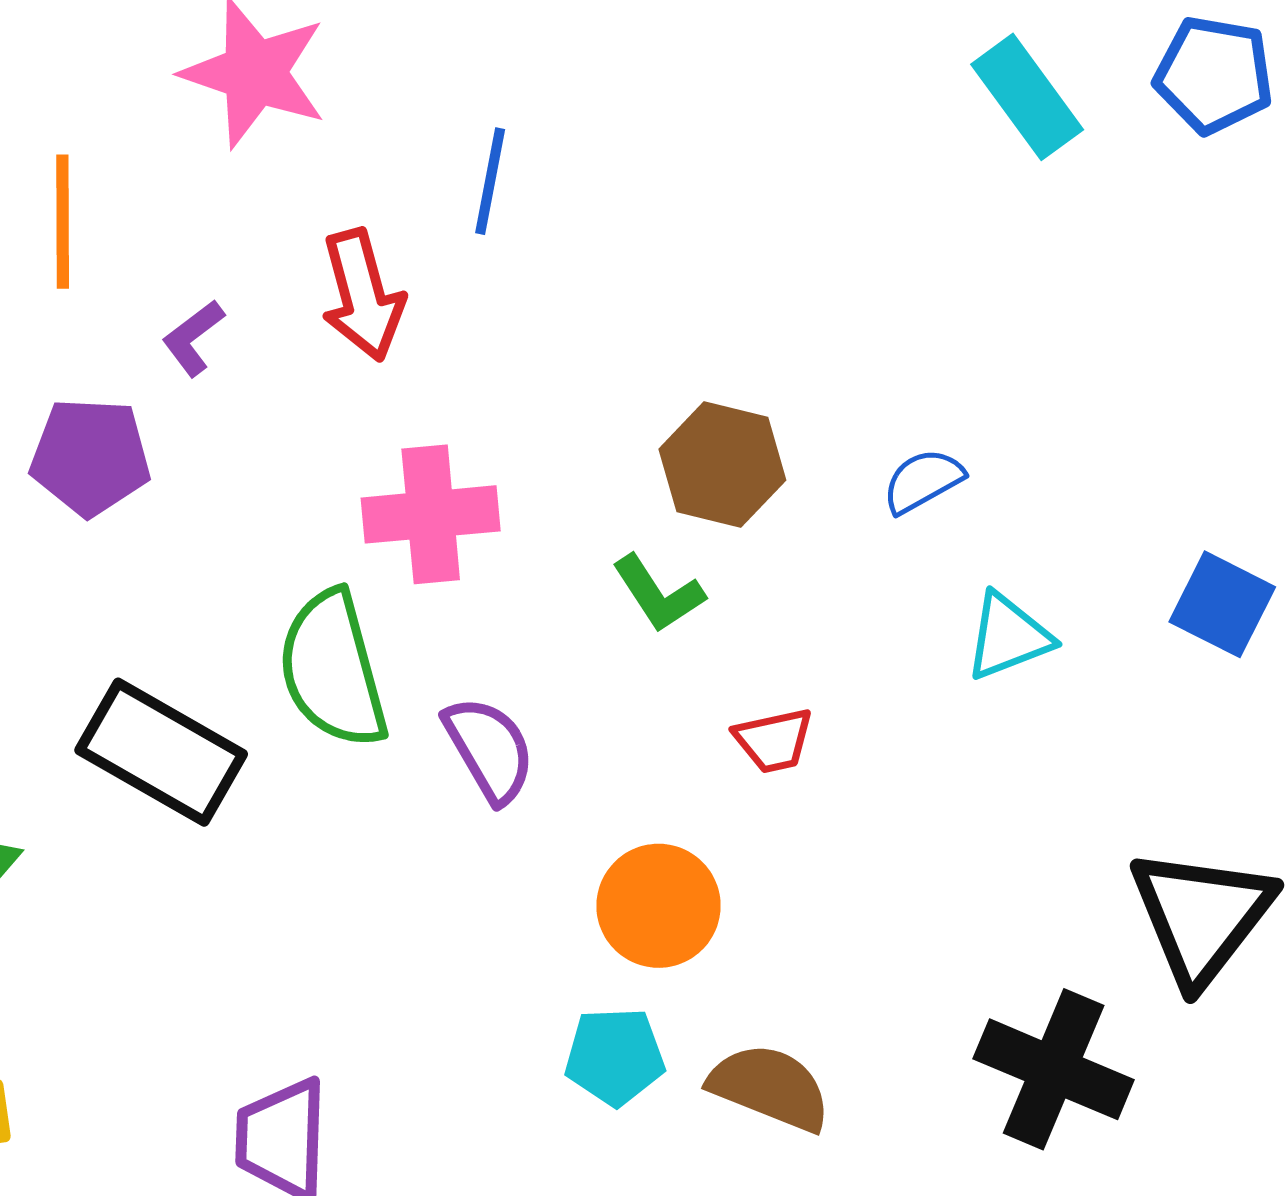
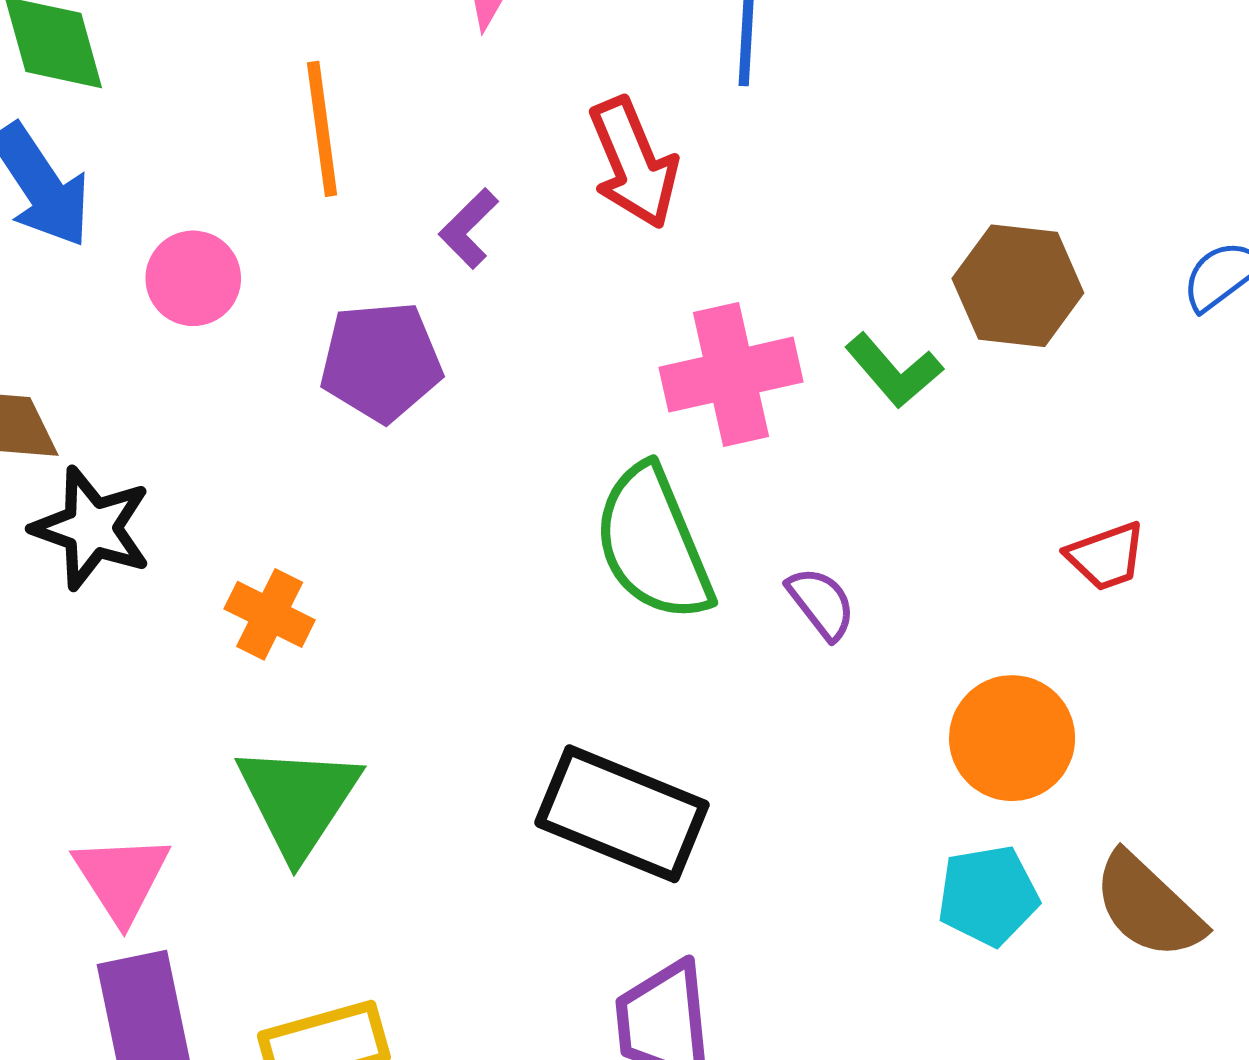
green L-shape: (658, 594) -> (894, 371), moved
purple semicircle: (489, 749) -> (821, 603), size x0.7
black rectangle: (161, 752) -> (622, 814), moved
brown semicircle: (770, 1087) -> (1148, 906), turned -151

